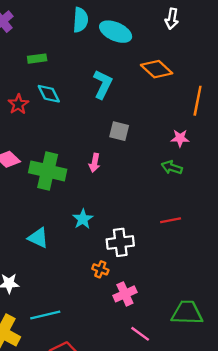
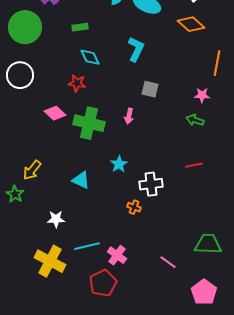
orange diamond: (157, 69) -> (191, 24), moved
red star: (18, 104) -> (77, 83), moved, turned -30
pink cross: (125, 294) -> (117, 255), moved, turned -30

